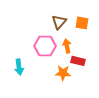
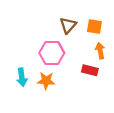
orange arrow: (67, 46) -> (100, 51), moved
orange star: (63, 73) -> (46, 81), moved

